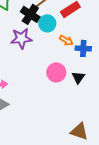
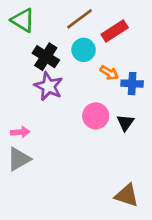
black cross: (30, 14) -> (46, 57), moved
purple star: (21, 38) -> (49, 86), moved, turned 30

